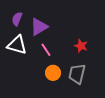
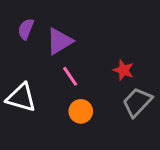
white triangle: (17, 45) -> (21, 98), moved
gray trapezoid: (77, 74) -> (137, 102), moved, turned 30

